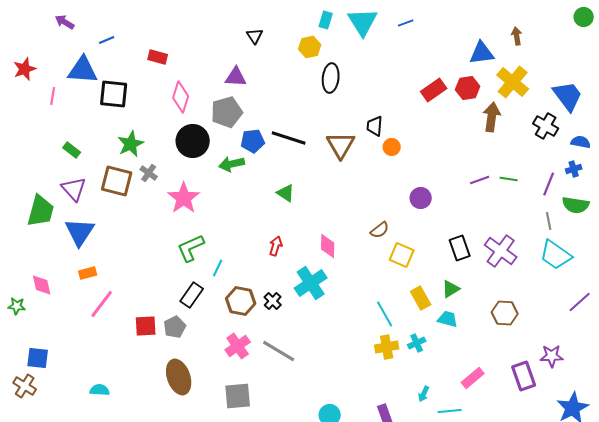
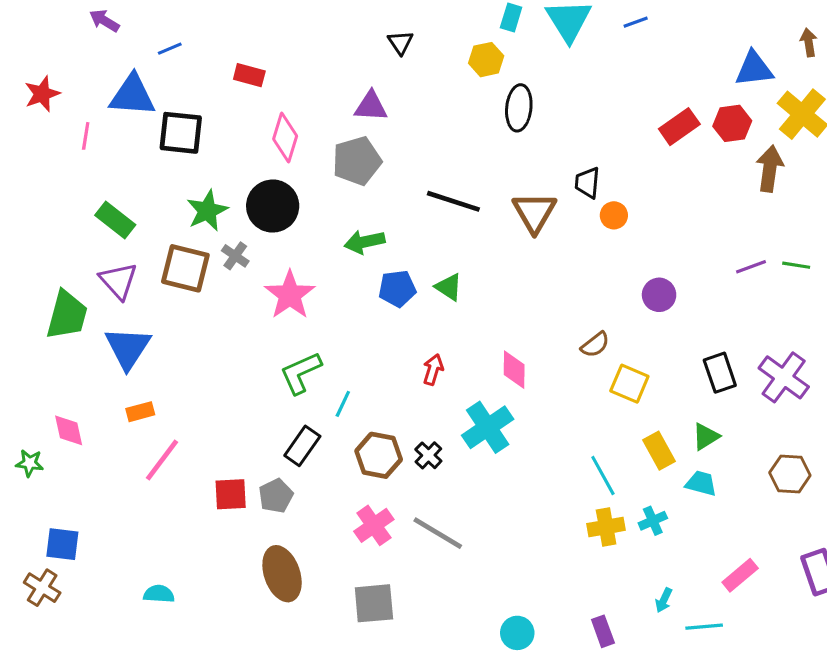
black circle: (193, 141) -> (273, 206), moved
blue pentagon: (253, 141) -> (397, 289), moved
green rectangle: (72, 150) -> (115, 220), size x1.4

